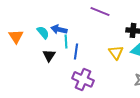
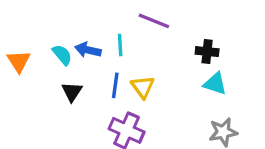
cyan line: (66, 41) -> (120, 45), moved
yellow triangle: (116, 52) -> (143, 87), moved

